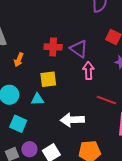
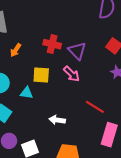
pink arrow: (88, 71) -> (72, 74), moved, turned 126
white arrow: (72, 120) -> (57, 120), size x0.7

